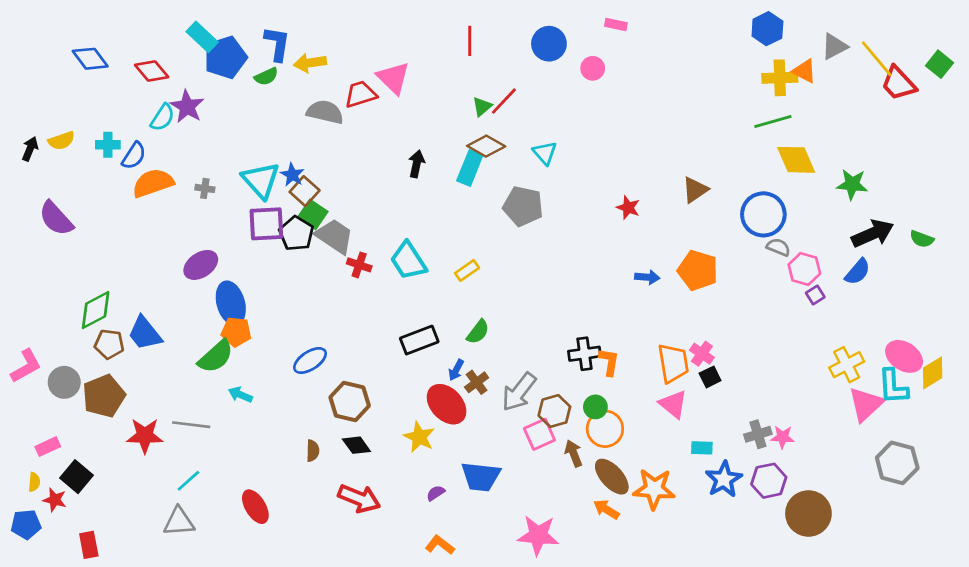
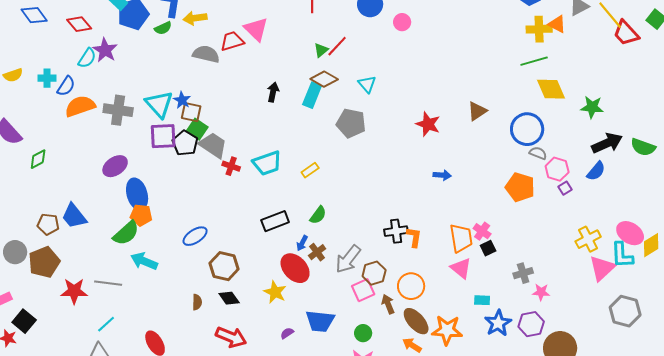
gray cross: (205, 188) -> (118, 110), size x2.0
brown square: (305, 191) -> (191, 112), turned -30
red star: (628, 208) -> (428, 124), size x1.4
green semicircle: (922, 239) -> (643, 147), size x1.4
cyan trapezoid: (408, 261) -> (267, 163), turned -76
orange pentagon: (698, 270) -> (520, 187), moved
green diamond: (96, 310) -> (38, 159), moved, size x0.7
cyan arrow: (240, 395) -> (144, 261), size x1.5
green circle: (595, 407) -> (363, 333), moved
gray cross: (758, 434) -> (523, 273), moved

